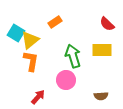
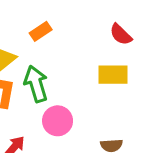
green arrow: (73, 56) -> (36, 84), moved

